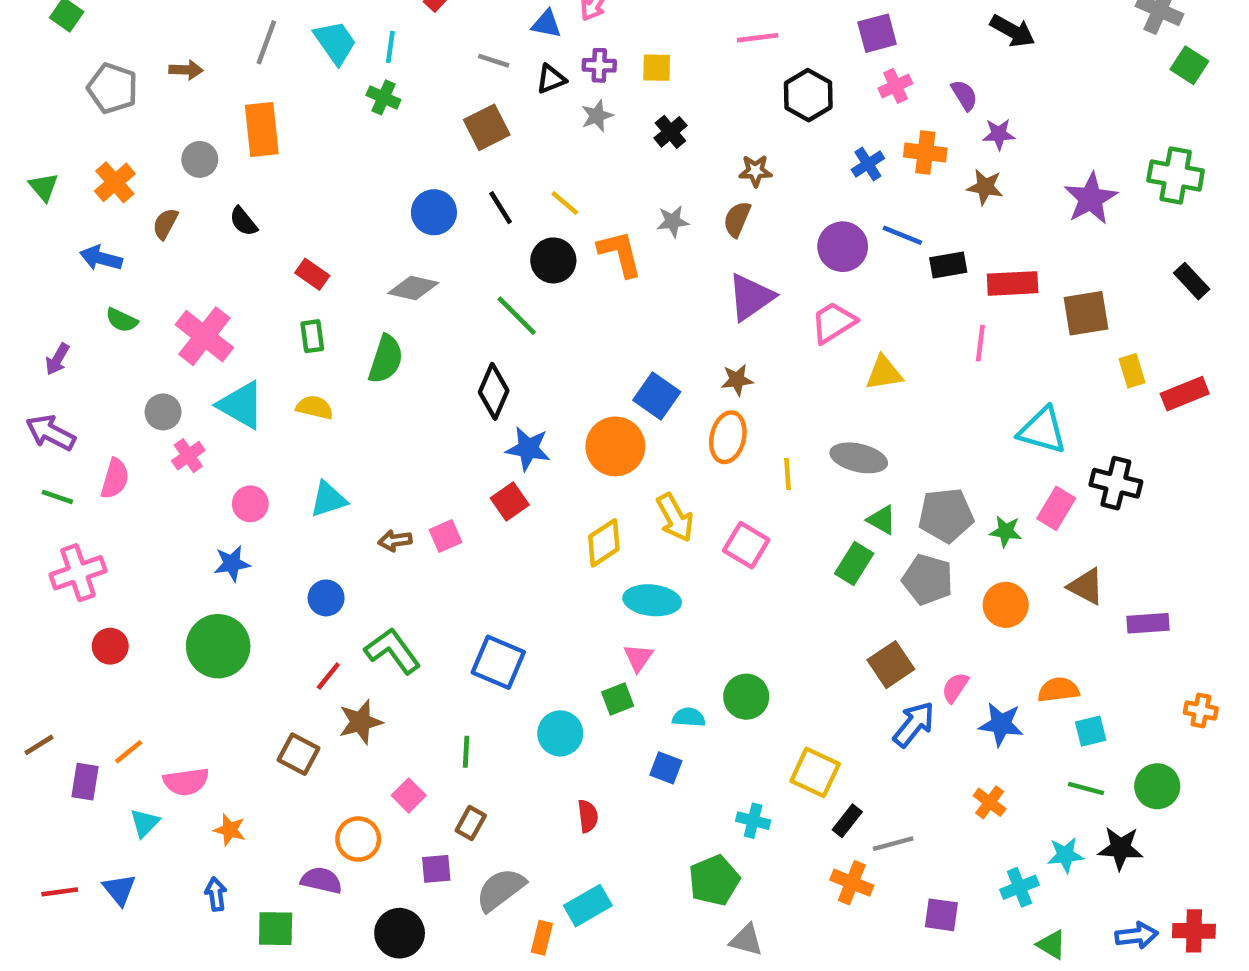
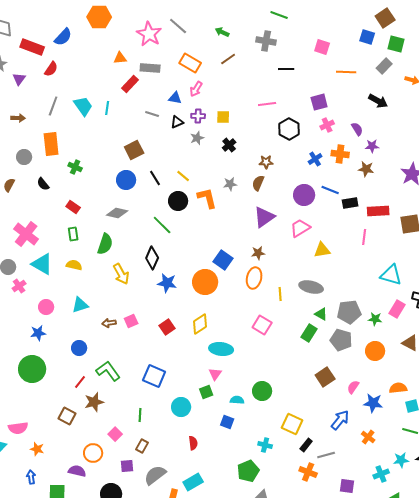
green cross: (383, 97) -> (75, 167), moved
brown square: (487, 127) -> (134, 150), moved
red square: (510, 502) -> (167, 327), moved
yellow arrow: (675, 518) -> (121, 274), moved
blue arrow: (914, 724) -> (340, 420), moved

